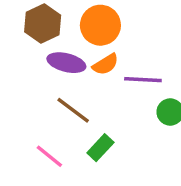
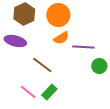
purple ellipse: (66, 63) -> (15, 41), moved
green rectangle: (100, 148) -> (49, 92), moved

